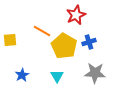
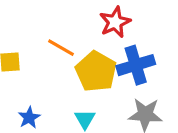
blue cross: (89, 42) -> (136, 65), size x1.6

